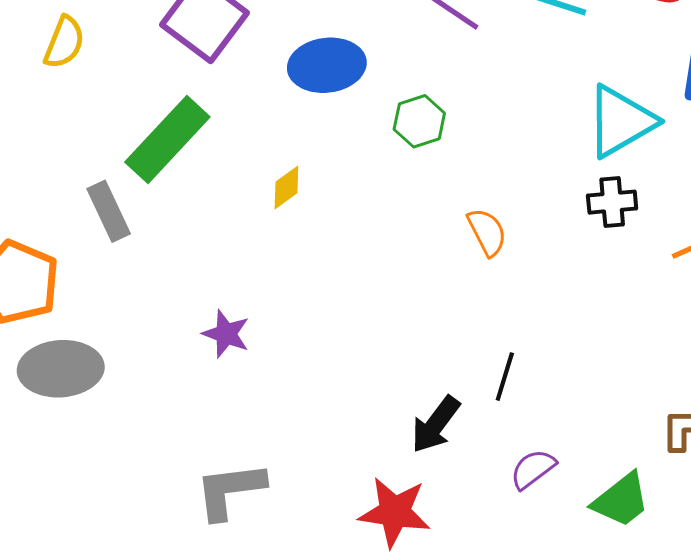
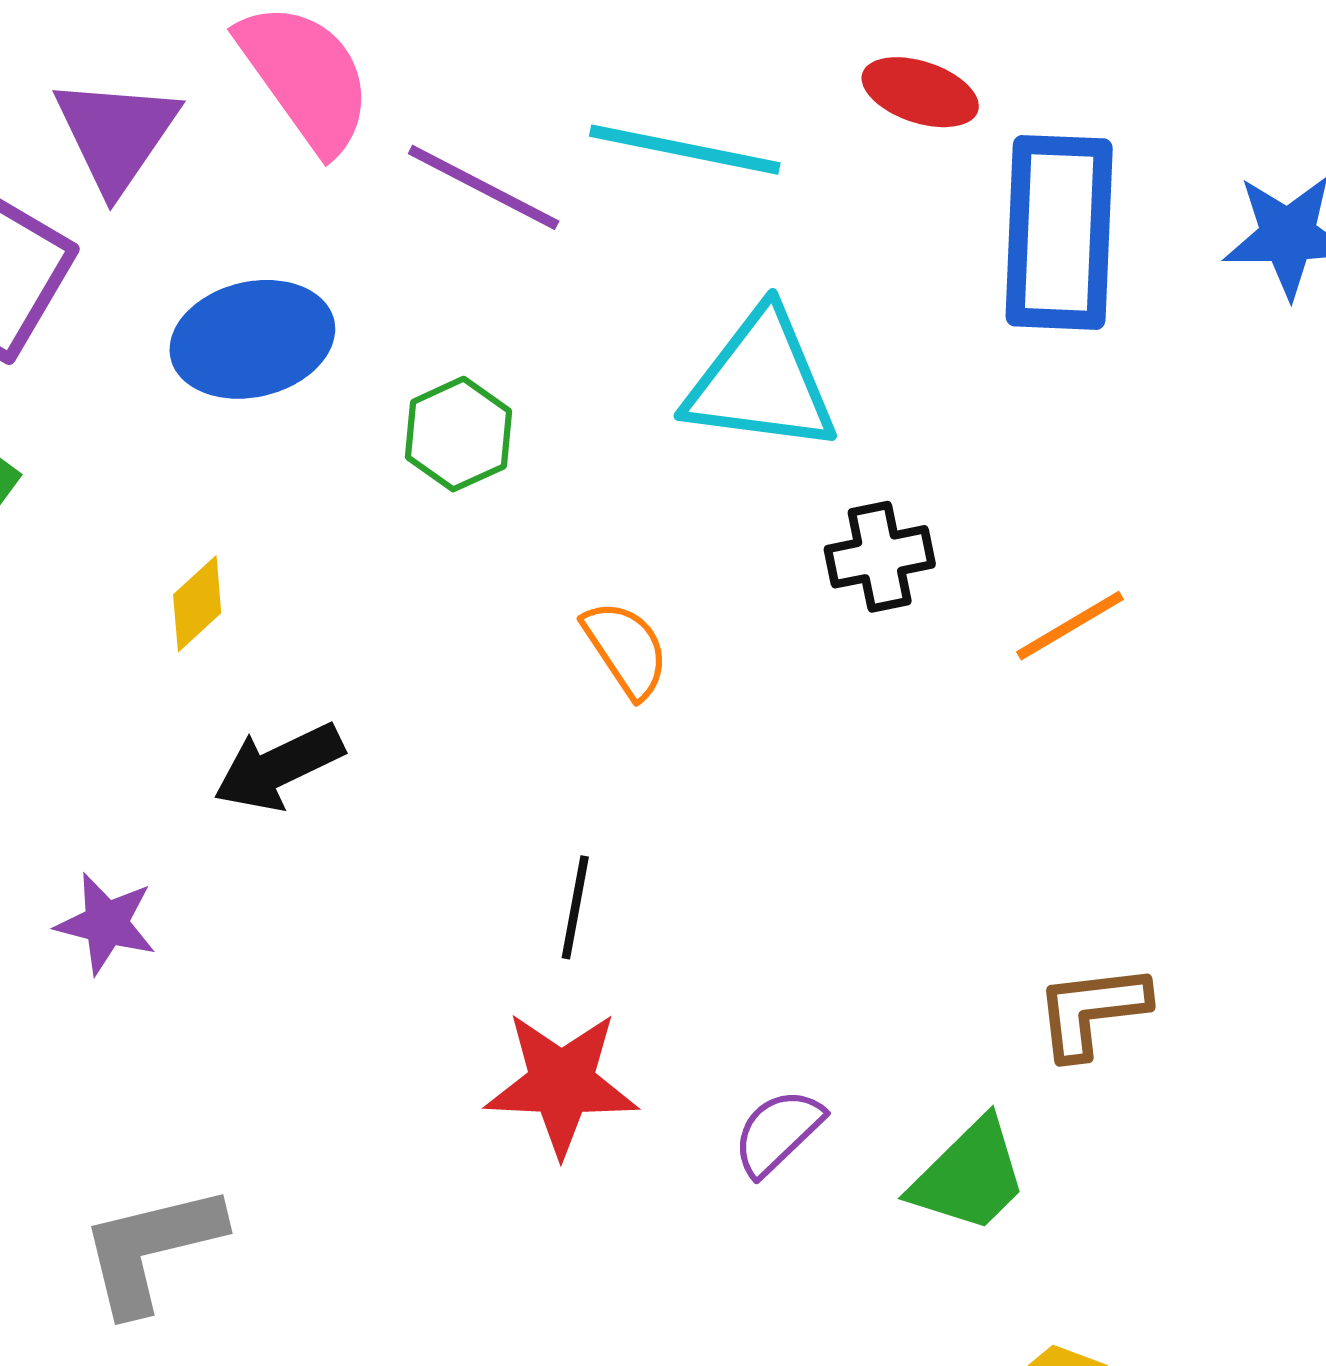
cyan triangle: (621, 121) -> (761, 382), moved, turned 44
black line: (505, 377) -> (575, 907), moved
black arrow: (436, 424) -> (279, 767), moved, turned 34
red star: (395, 512) -> (561, 1083), moved

